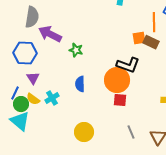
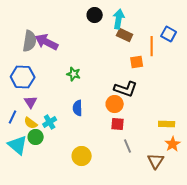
purple arrow: (50, 34) -> (47, 42), moved
brown rectangle: (151, 42) -> (125, 35), moved
orange circle: (117, 80) -> (115, 104), size x0.7
green circle: (21, 104) -> (36, 137), moved
gray line: (131, 132) -> (128, 146), moved

